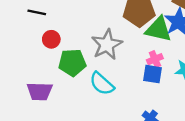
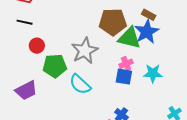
purple trapezoid: (40, 91) -> (26, 90), turned -30

